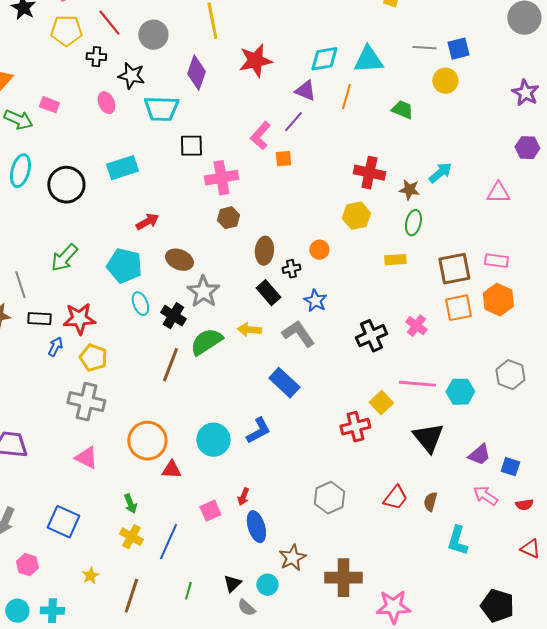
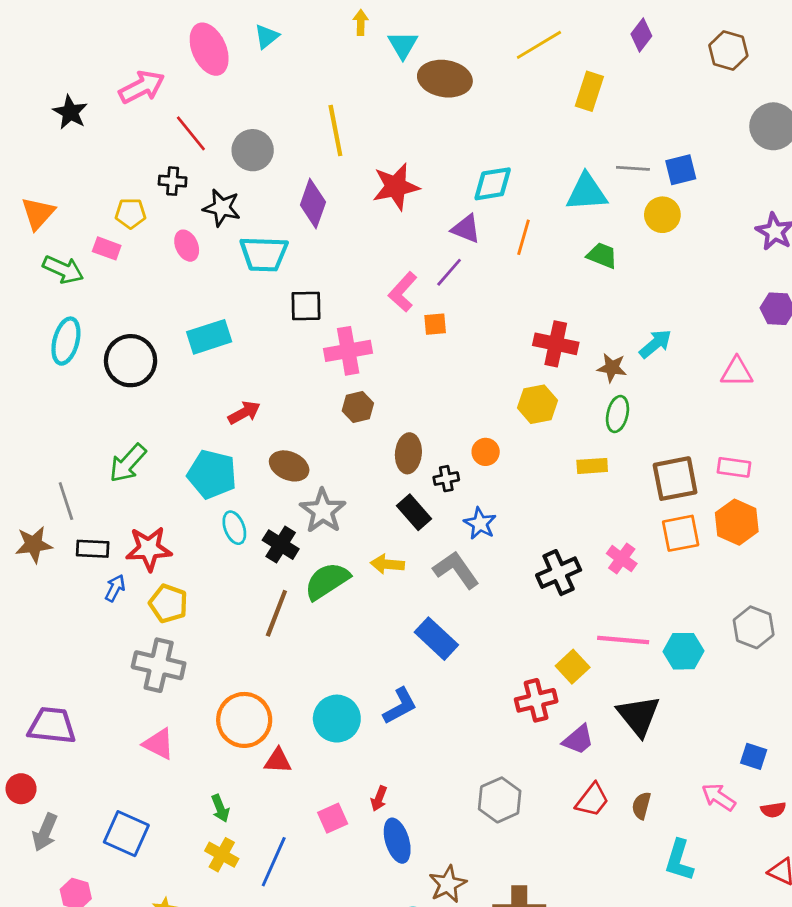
yellow pentagon: (66, 31) -> (131, 213), moved, size x0.7
cyan triangle: (368, 60) -> (587, 192), moved
purple trapezoid: (479, 455) -> (578, 740), moved

